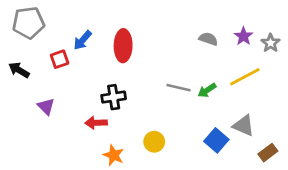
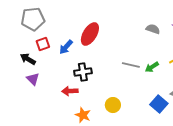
gray pentagon: (28, 23) -> (33, 19), moved
blue arrow: (83, 40) -> (66, 47), moved
red ellipse: (123, 46) -> (90, 34), turned 30
black arrow: (19, 70) -> (28, 59), moved

